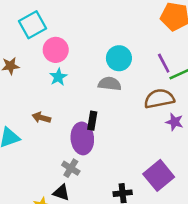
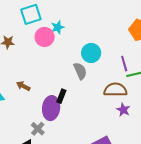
cyan star: (58, 77) -> (58, 27), moved
gray semicircle: (110, 84) -> (80, 71), turned 48

